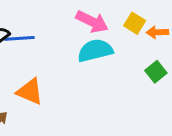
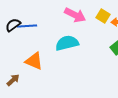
cyan semicircle: (95, 51) -> (67, 43), moved

